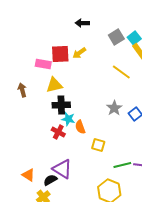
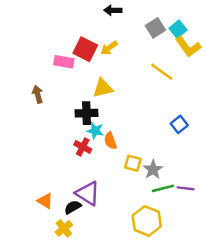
red square: (60, 54) -> (85, 49), turned 30
yellow triangle: (54, 85) -> (103, 88), moved
gray star: (114, 108) -> (153, 170), moved

